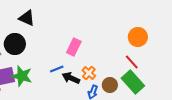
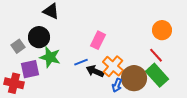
orange cross: (89, 73) -> (113, 66), size x1.5
green star: (22, 76) -> (50, 57), moved
brown circle: (110, 85) -> (134, 78), size x1.6

